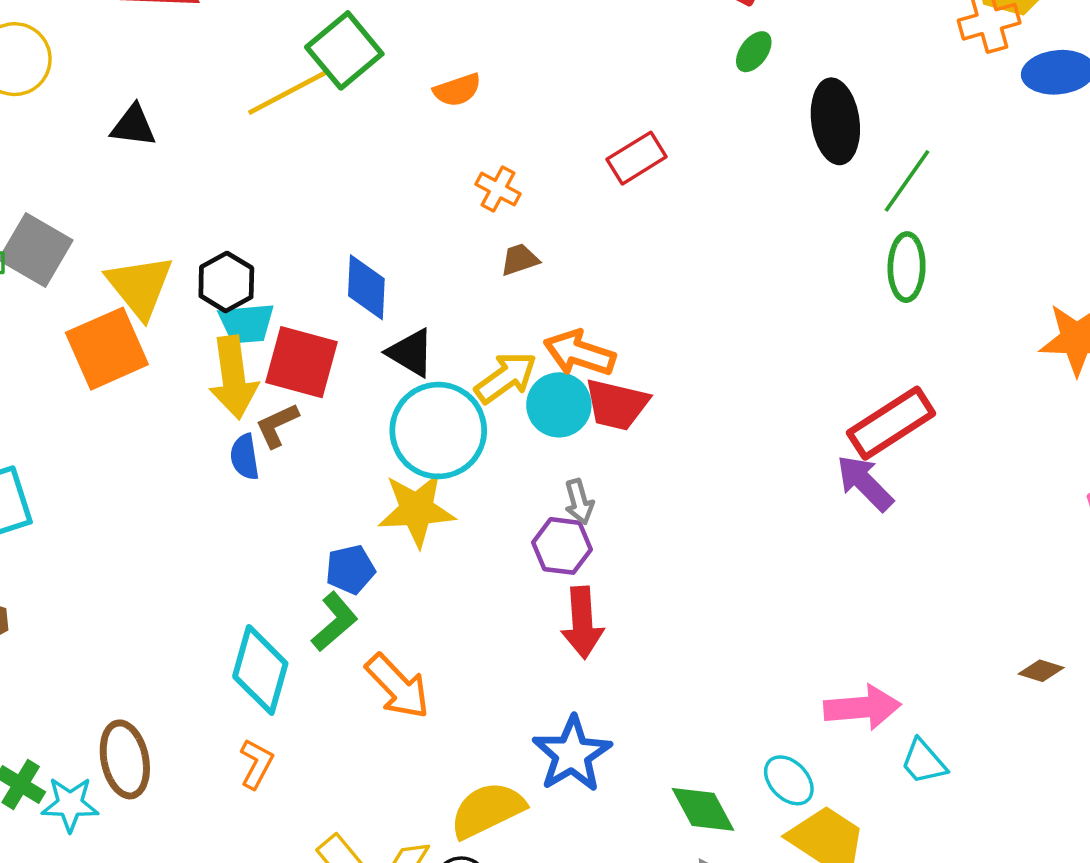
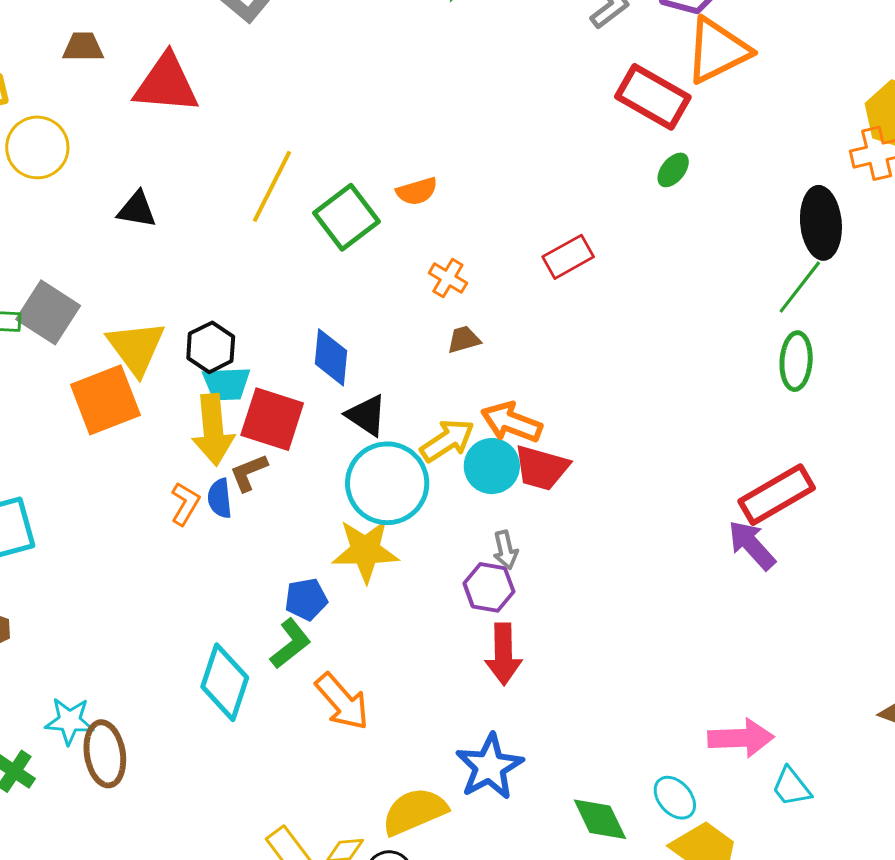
green square: (344, 50) -> (346, 217), moved
yellow line: (289, 92) -> (272, 186), turned -38
black ellipse: (835, 121) -> (821, 223), moved
orange L-shape: (256, 764) -> (185, 504), moved
cyan star: (70, 804) -> (69, 721), moved

